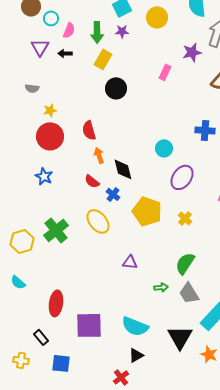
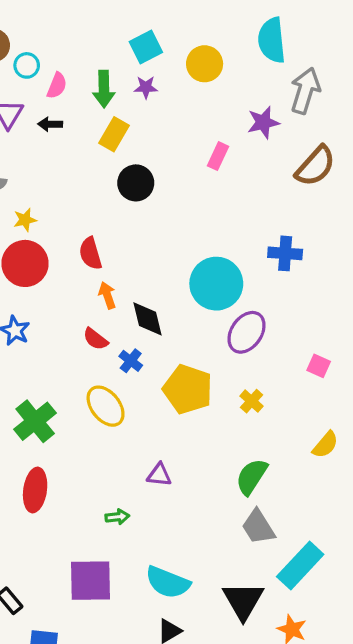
cyan circle: (164, 148) -> (216, 284), size x1.8
green arrow: (161, 287) -> (117, 517), moved
red ellipse: (56, 303) -> (35, 490), moved

